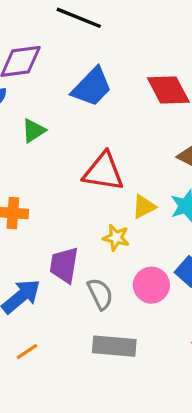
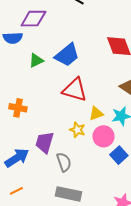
blue trapezoid: (92, 87) -> (67, 55), moved
pink circle: (151, 285) -> (103, 136), moved

